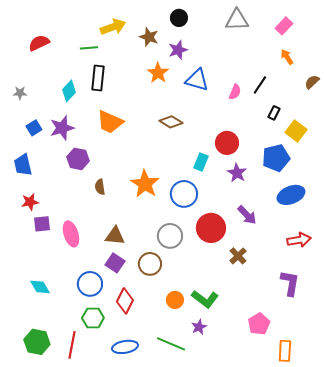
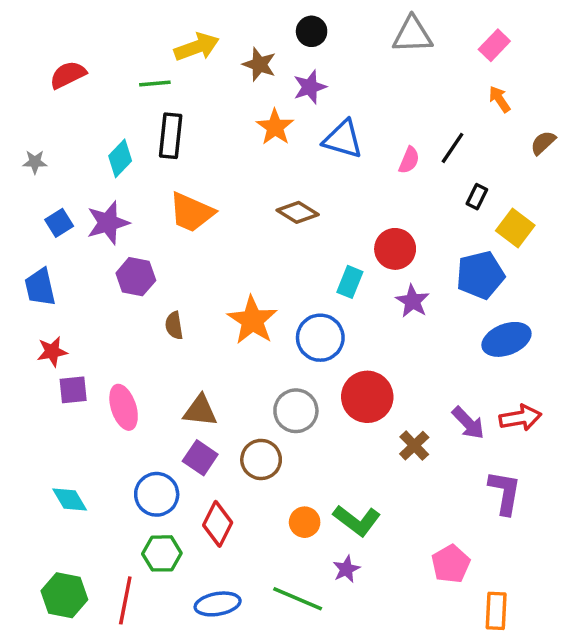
purple arrow: (247, 215) -> (468, 423), moved

